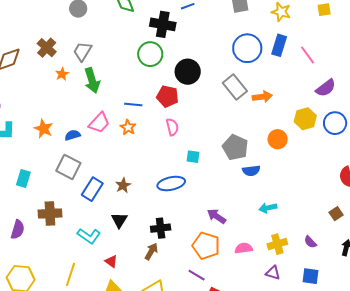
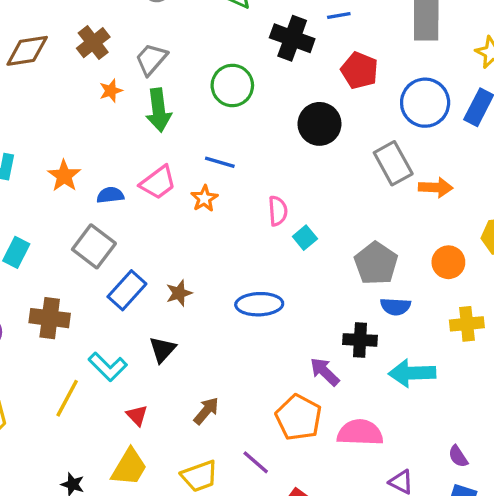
green circle: (150, 54) -> (232, 85), moved
red pentagon: (168, 96) -> (359, 70), moved
cyan square: (193, 157) -> (305, 238), moved, turned 32
cyan arrow: (268, 208) -> (412, 373), size x1.5
black cross: (161, 228) -> (360, 340), moved
purple semicircle: (310, 242) -> (458, 456), moved
yellow cross: (277, 244) -> (467, 324), moved
pink semicircle: (244, 248) -> (360, 433), size x1.5
yellow line: (71, 274) -> (67, 398), moved
purple line: (197, 275) -> (256, 462), moved

